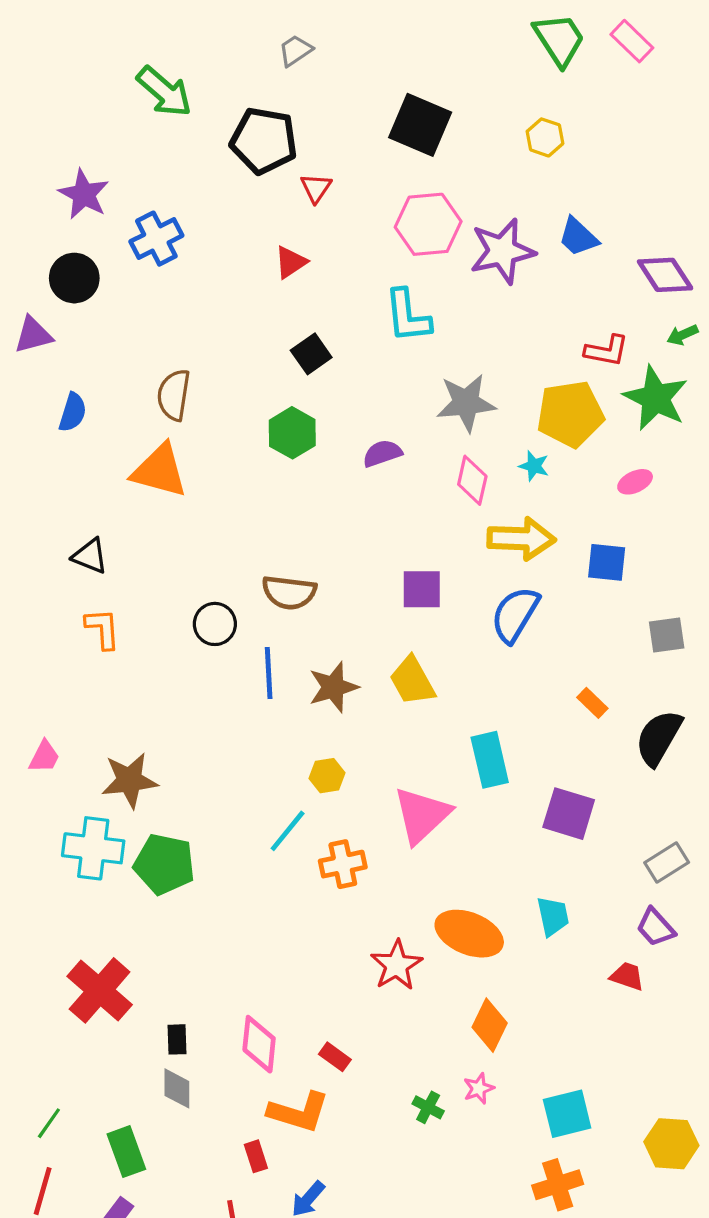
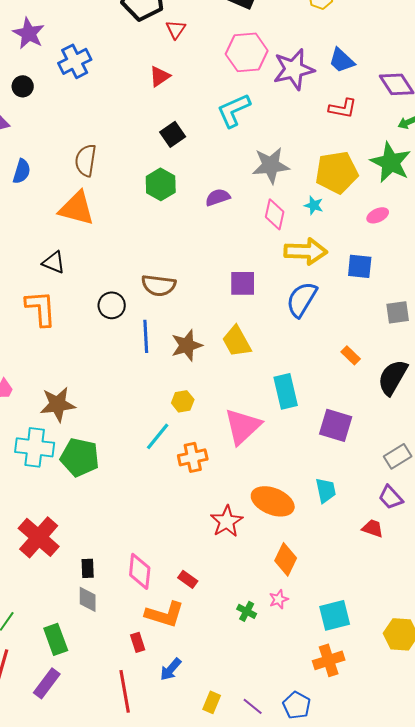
black circle: (74, 278) -> (23, 86), size x0.7
cyan L-shape: (408, 316) -> (234, 110), turned 72
red L-shape: (607, 351) -> (343, 108), moved
black triangle: (90, 556) -> (54, 262), moved
orange L-shape: (103, 629) -> (41, 308), size x1.4

